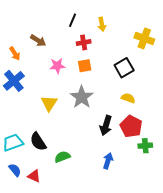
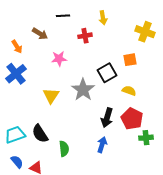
black line: (72, 20) -> (63, 16), moved, turned 64
orange square: (85, 66) -> (130, 60), moved
black square: (124, 68) -> (107, 73), moved
green semicircle: (62, 157) -> (64, 149), turned 105
blue arrow: (108, 161) -> (102, 145), moved

